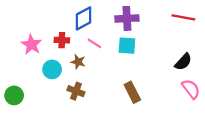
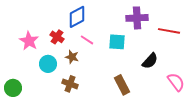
red line: (183, 17) -> (169, 31), moved
purple cross: (127, 18) -> (137, 18), moved
red cross: (62, 40) -> (57, 37), turned 32
black semicircle: (183, 62) -> (150, 61), moved

